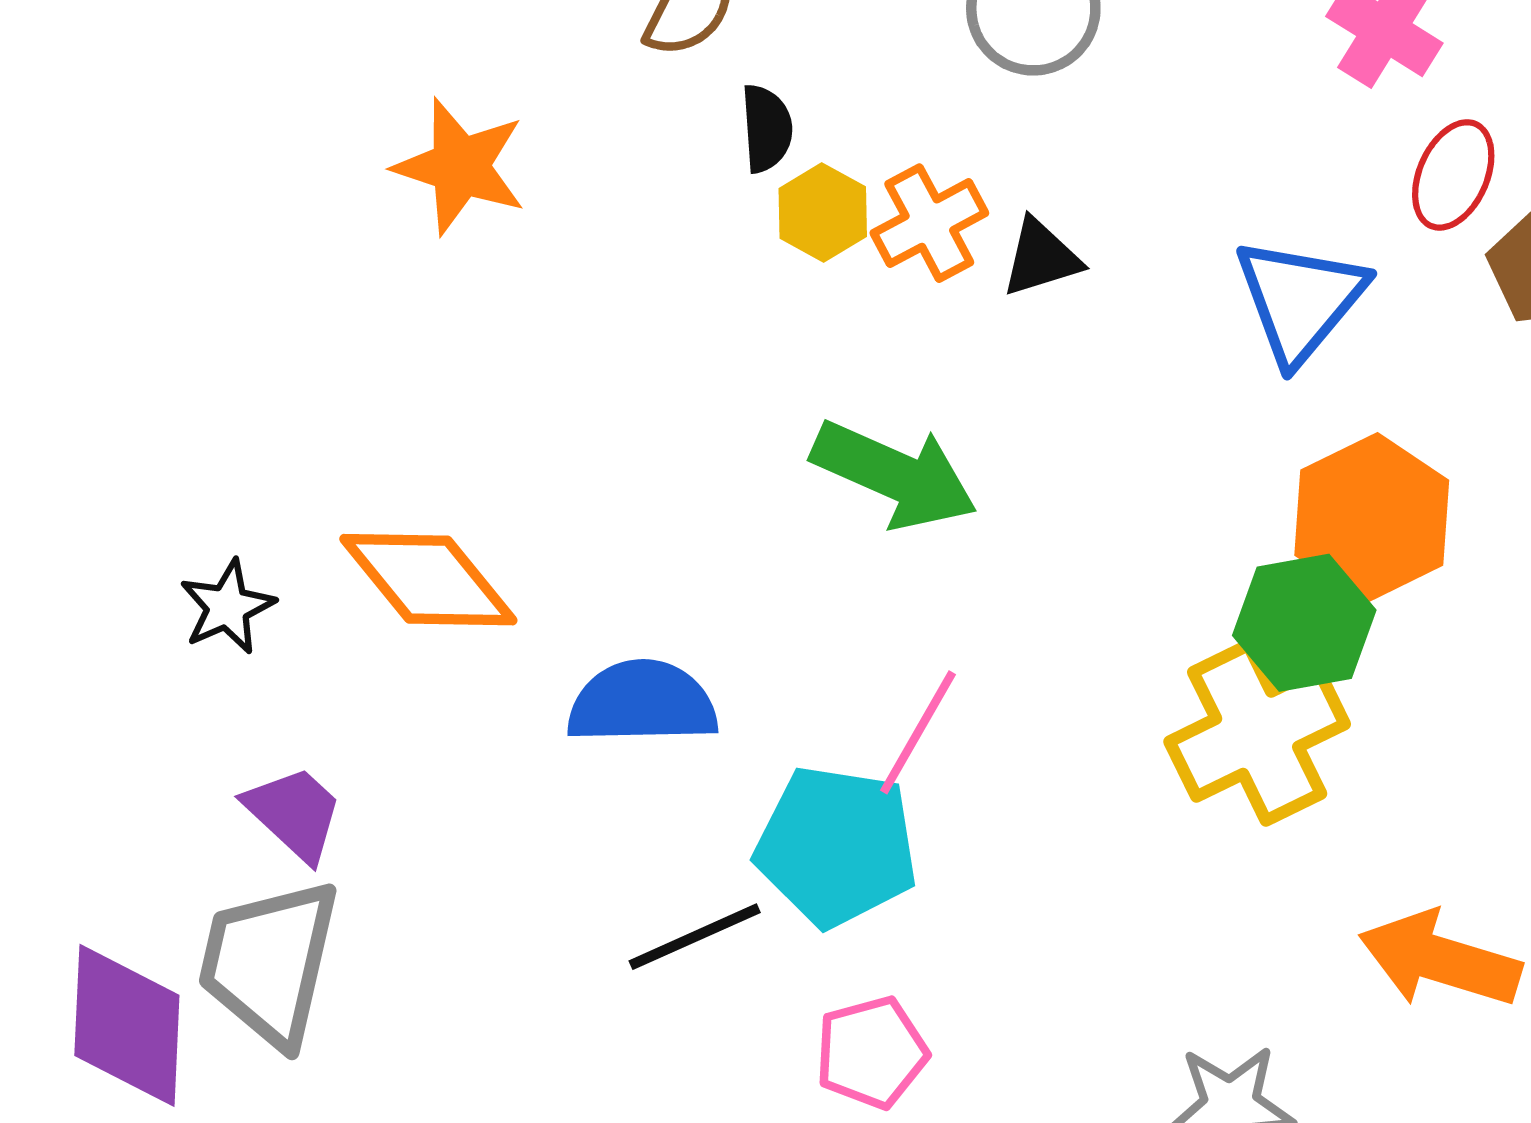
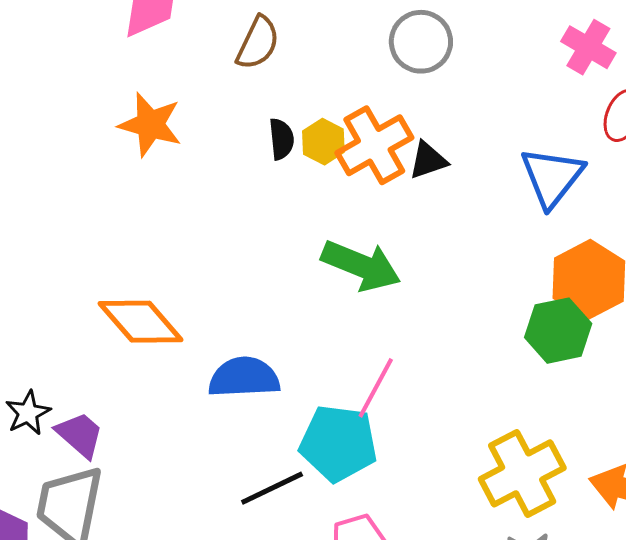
black semicircle: (767, 128) -> (281, 139), moved
orange cross: (929, 223) -> (374, 145), size x1.4
black star: (227, 607) -> (28, 413), moved
yellow cross: (1257, 733) -> (522, 473), moved

